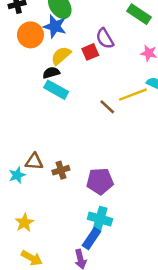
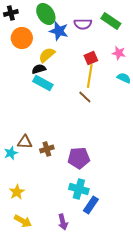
blue star: (55, 26) -> (59, 31), moved
purple semicircle: (105, 39) -> (83, 24), moved, turned -60
red square: (90, 52) -> (91, 58), moved
yellow line: (133, 95) -> (90, 76), moved, turned -60
blue rectangle: (91, 238) -> (91, 205), moved

